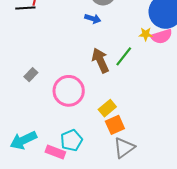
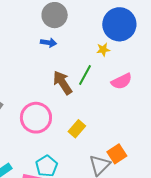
pink semicircle: (162, 36) -> (122, 81), moved
orange square: (115, 125) -> (117, 154), moved

